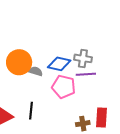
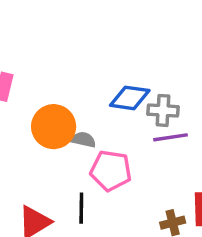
blue diamond: (59, 64) -> (130, 98), moved
pink pentagon: (64, 87) -> (111, 171), moved

